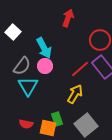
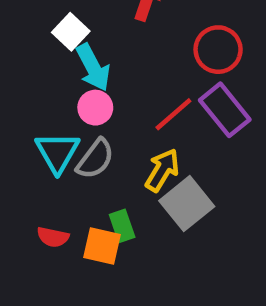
white square: (13, 32) -> (71, 32), moved
gray semicircle: (22, 66) -> (95, 159), moved
gray square: (86, 125) -> (187, 204), moved

